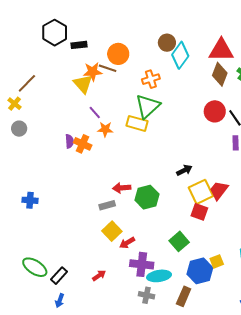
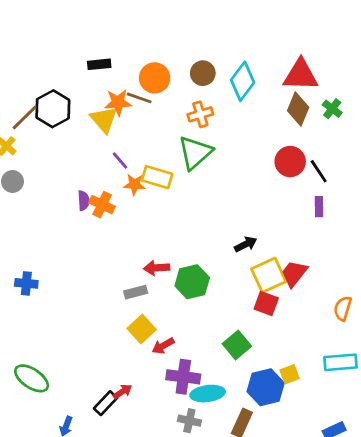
black hexagon: (55, 33) -> (53, 109), moved
brown circle: (167, 43) -> (203, 73), moved
yellow rectangle: (137, 123) -> (157, 177), moved
black rectangle: (59, 276) -> (106, 403), moved

